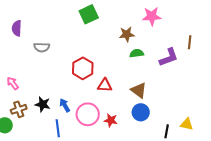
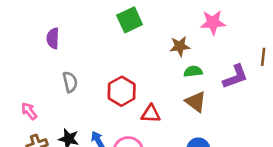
purple semicircle: (17, 28) -> (53, 38), moved
gray semicircle: (42, 47) -> (70, 82), moved, turned -105
brown triangle: (139, 90) -> (196, 102), moved

